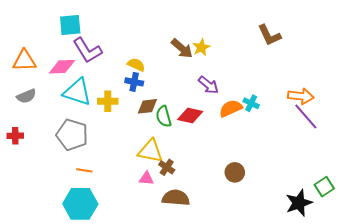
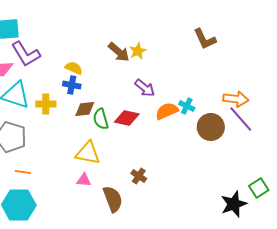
brown cross: (167, 167) -> (139, 176), moved
brown circle: (235, 172) -> (211, 127), moved, size x1.4
brown semicircle: (176, 198) -> (113, 199), turned 64

